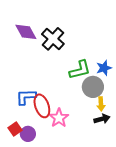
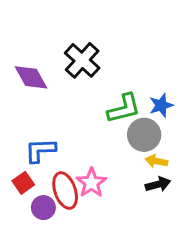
purple diamond: (26, 32) -> (31, 77), moved
yellow arrow: (101, 104) -> (156, 161), turned 104
red ellipse: (42, 106) -> (65, 191), moved
red square: (15, 129) -> (23, 183), moved

